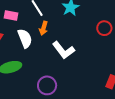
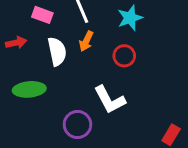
red circle: (104, 28) -> (124, 56), moved
white L-shape: (63, 50) -> (110, 100), moved

